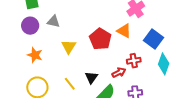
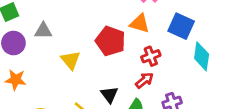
orange star: (35, 55) -> (16, 80), moved
red cross: (134, 61) -> (151, 56), moved

